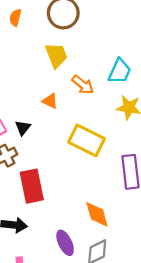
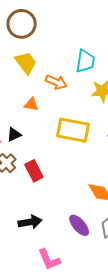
black triangle: (23, 128) -> (14, 134), turned 42
red rectangle: (32, 186) -> (34, 171), moved, size x0.7

